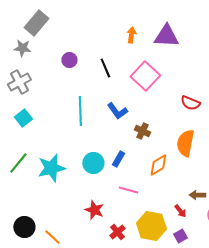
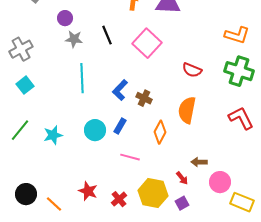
gray star: (22, 48) -> (74, 39), moved
purple circle: (69, 60) -> (65, 18), moved
blue L-shape: (117, 111) -> (120, 90), moved, turned 80
orange diamond: (158, 165) -> (160, 132), turned -30
cyan star: (51, 168) -> (53, 135), size x0.7
red star: (94, 210) -> (88, 191), moved

